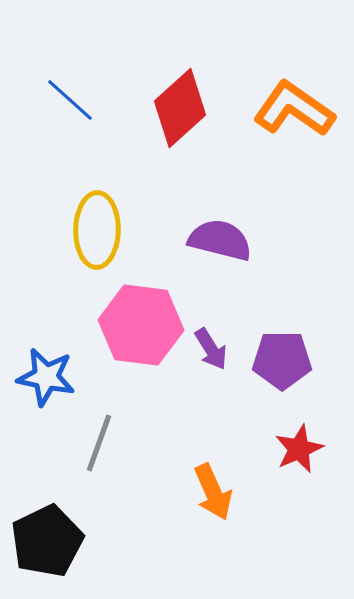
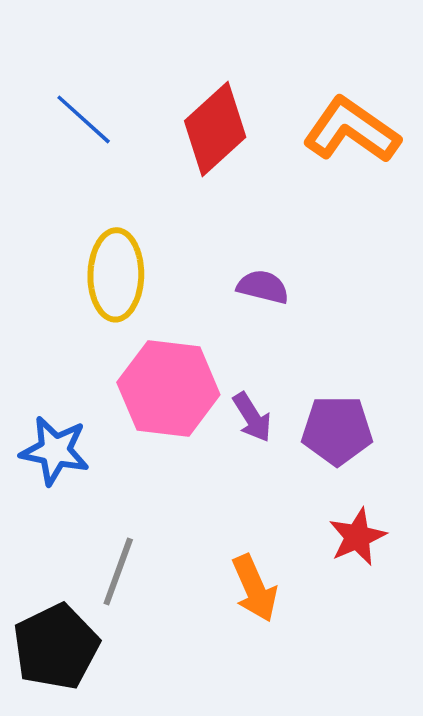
purple semicircle: (220, 240) -> (263, 287), size x0.7
gray line: (99, 443) -> (118, 571), moved

